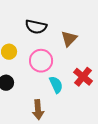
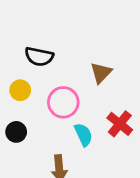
black semicircle: (36, 27) -> (39, 57), moved

